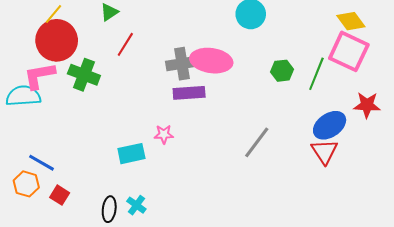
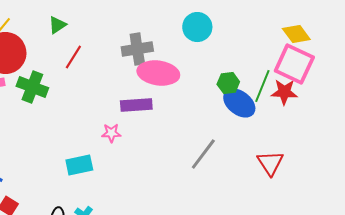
gray cross: (182, 64) -> (137, 49), moved
red star: (367, 105) -> (284, 92), moved
blue ellipse: (330, 125) -> (239, 103), moved, turned 72
pink star: (164, 134) -> (111, 133), moved

